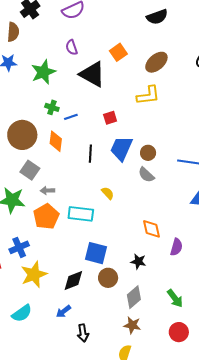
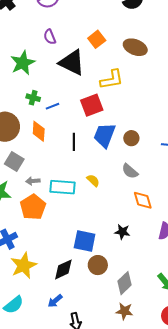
brown ellipse: (156, 62) -> (135, 47), turned 65
yellow L-shape: (148, 95) -> (112, 80), moved
red square: (110, 118) -> (92, 105), size x1.6
gray semicircle: (146, 175) -> (130, 171), moved
cyan rectangle: (81, 214) -> (63, 187), moved
orange diamond: (152, 229) -> (143, 200), moved
black star: (138, 261) -> (122, 232), moved

